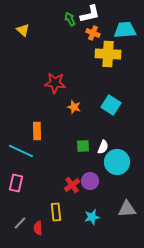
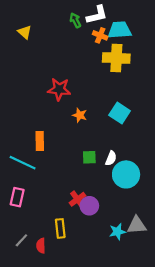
cyan trapezoid: (125, 30) -> (120, 30), moved
purple circle: (90, 181) -> (89, 206), moved
cyan star: (92, 217) -> (117, 232), moved

